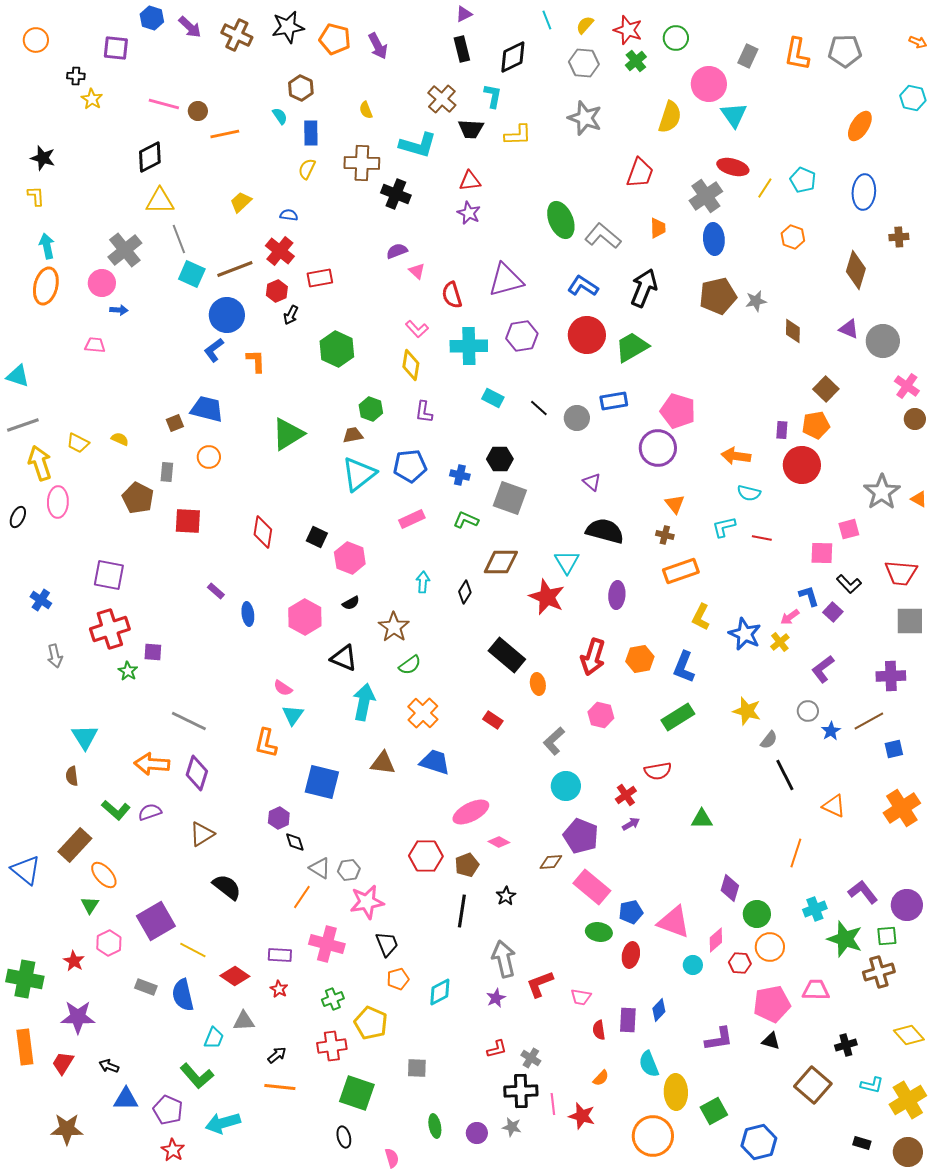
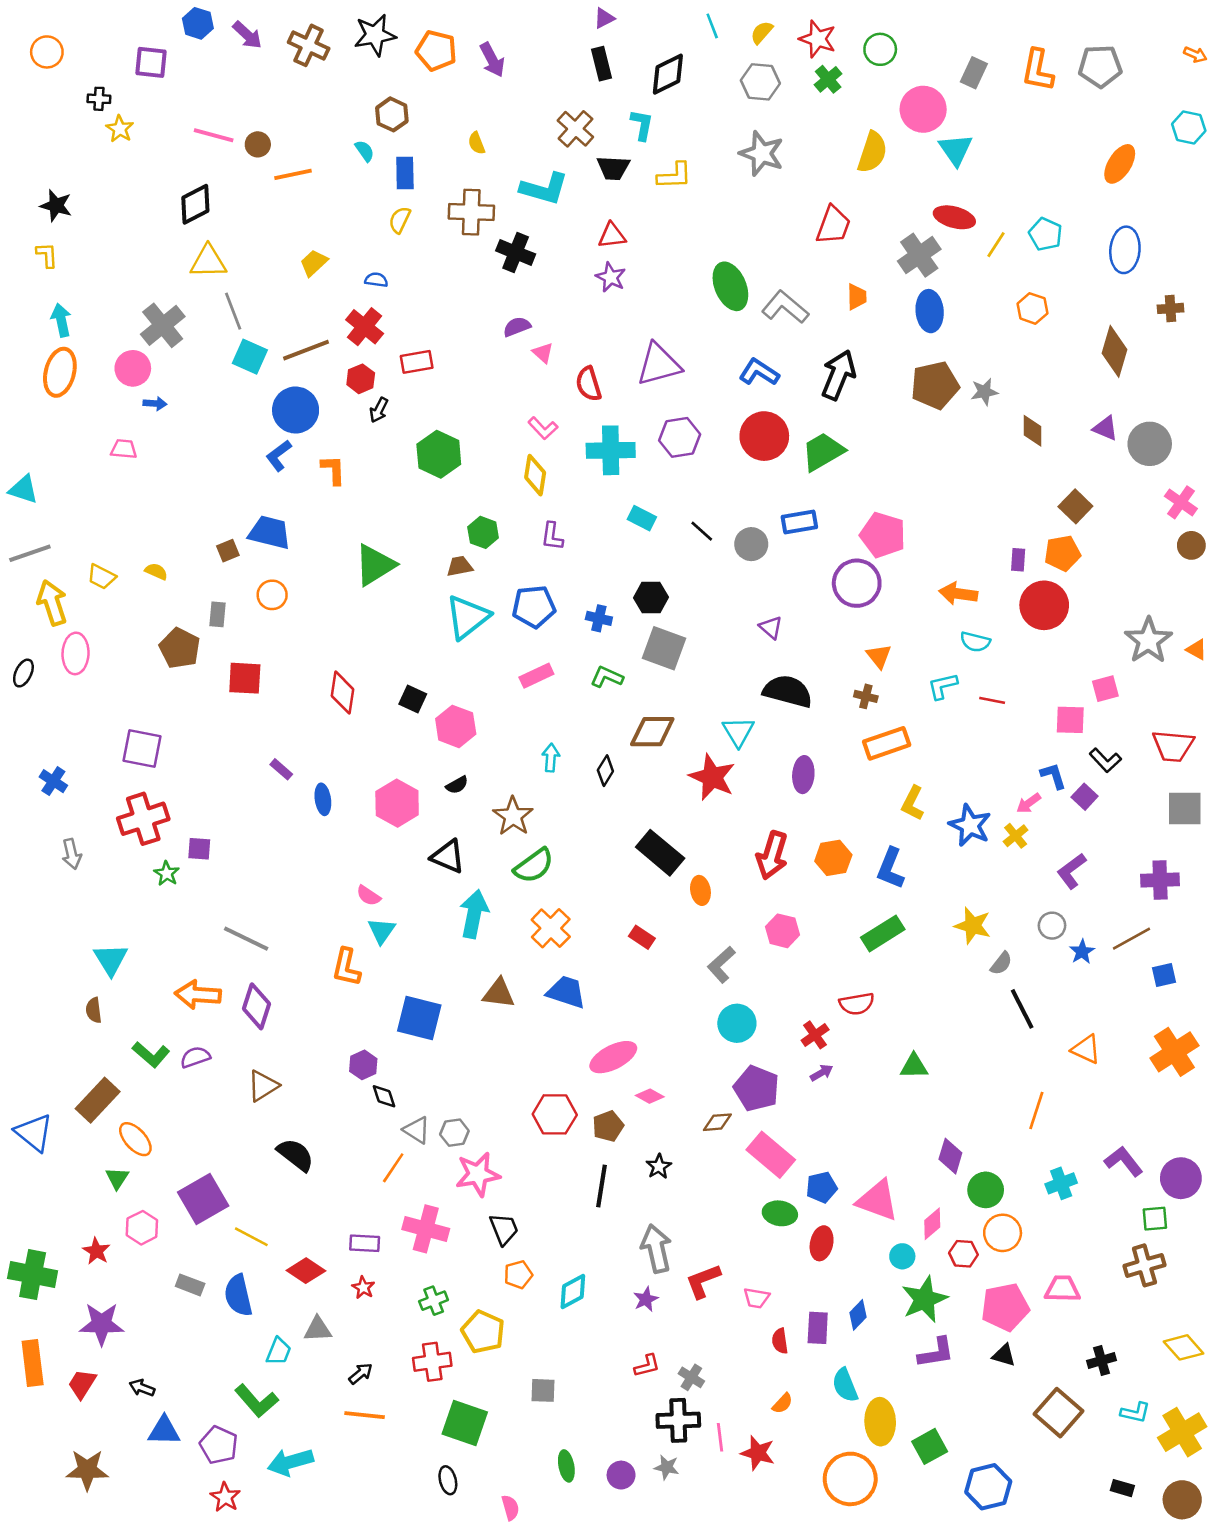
green semicircle: (410, 665) -> (534, 866), size x1.4
green star: (845, 939) -> (924, 1299), moved, turned 30

